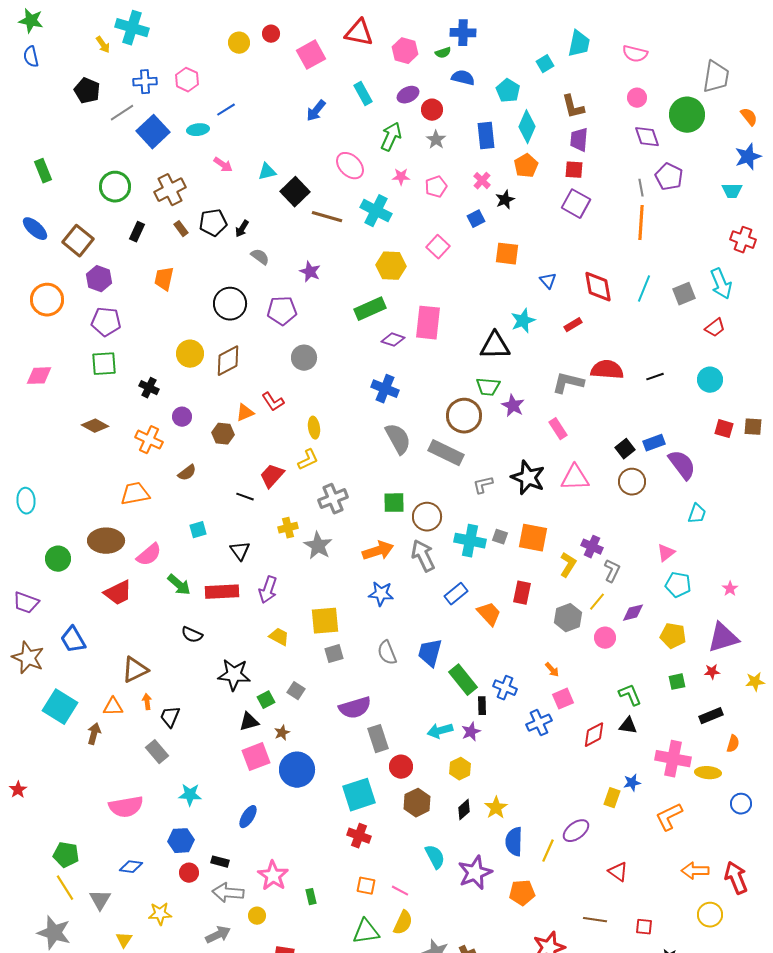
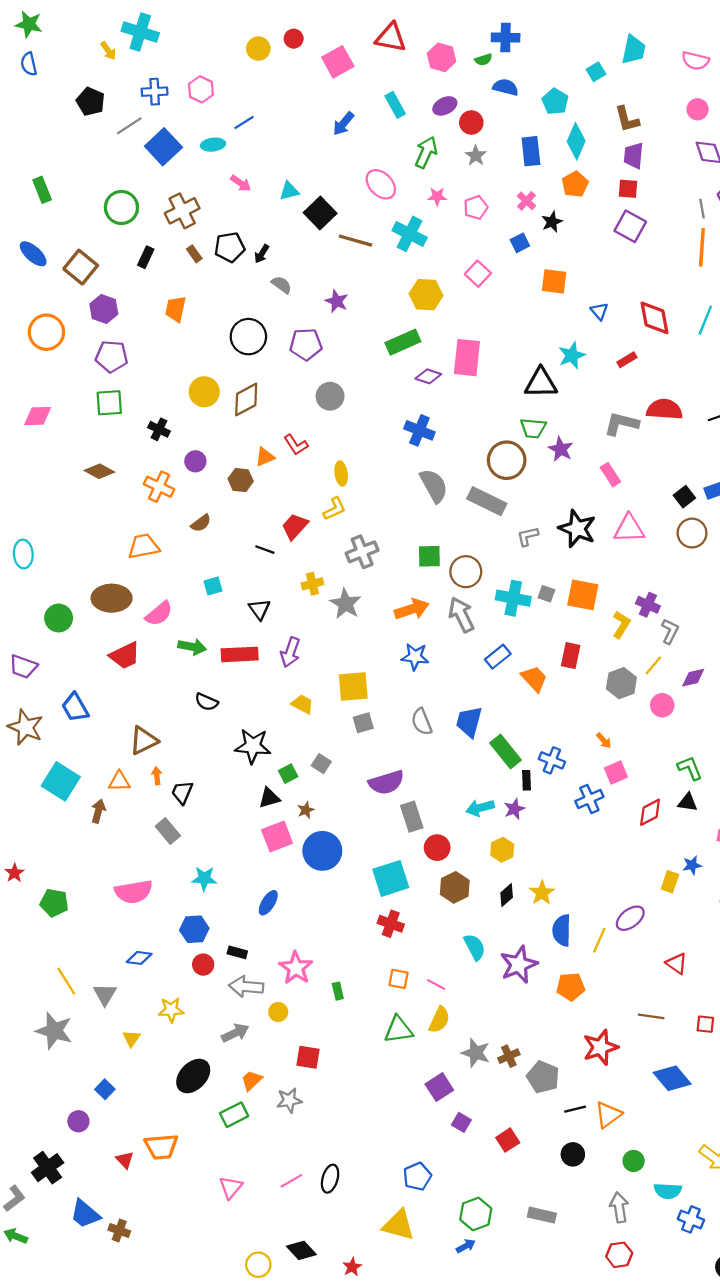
green arrow: (179, 585) -> (192, 647), turned -30
green pentagon: (66, 855) -> (54, 903), moved

